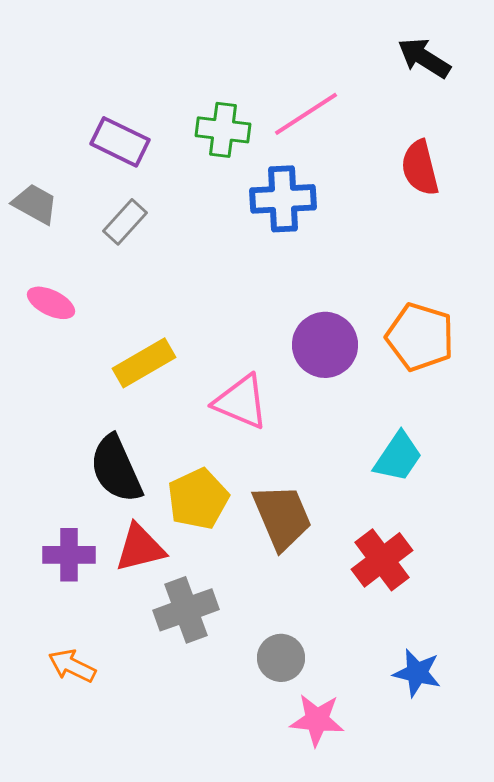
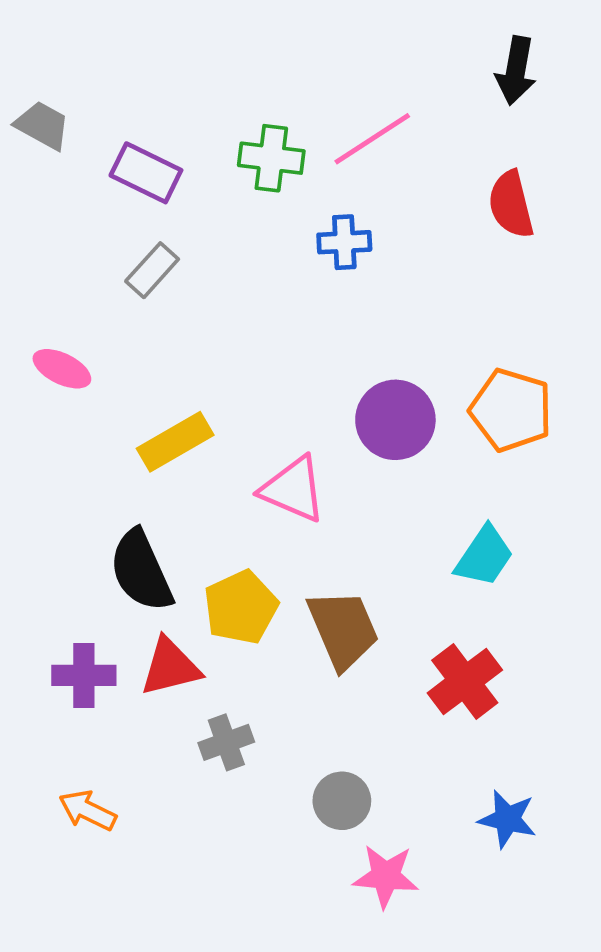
black arrow: (424, 58) -> (516, 71), turned -112
blue cross: (283, 199) -> (344, 242), size x0.7
gray trapezoid: (35, 204) -> (42, 125), moved
gray cross: (186, 610) -> (226, 742), size x0.7

